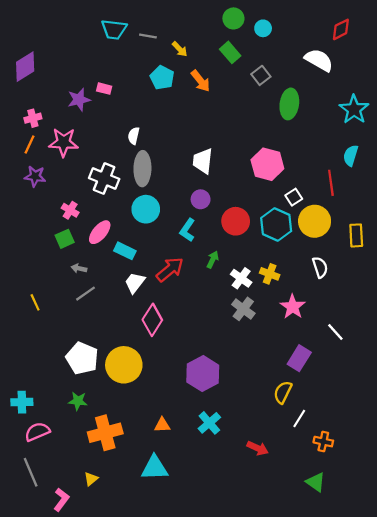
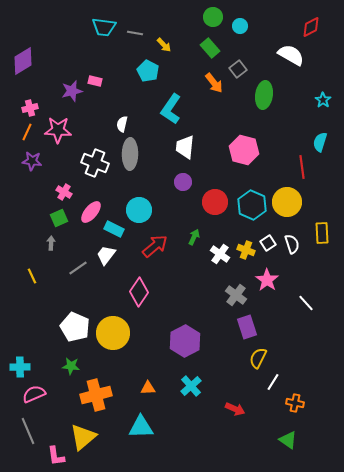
orange arrow: (201, 81) -> (214, 83), moved
cyan star: (354, 109) -> (323, 100), size x0.6
white square: (294, 197) -> (268, 243), moved
cyan circle: (146, 209) -> (139, 210), moved
cyan L-shape: (187, 230) -> (171, 109), moved, size x1.4
yellow rectangle: (356, 235) -> (322, 233), moved
gray arrow: (79, 268) -> (51, 243), moved, turned 80
white trapezoid: (135, 283) -> (106, 255), moved
gray cross: (243, 309) -> (236, 295), moved
purple rectangle: (299, 358) -> (247, 327), moved, turned -50
yellow triangle: (91, 479) -> (83, 437), size x2.0
pink L-shape: (61, 500) -> (56, 456), turned 135

